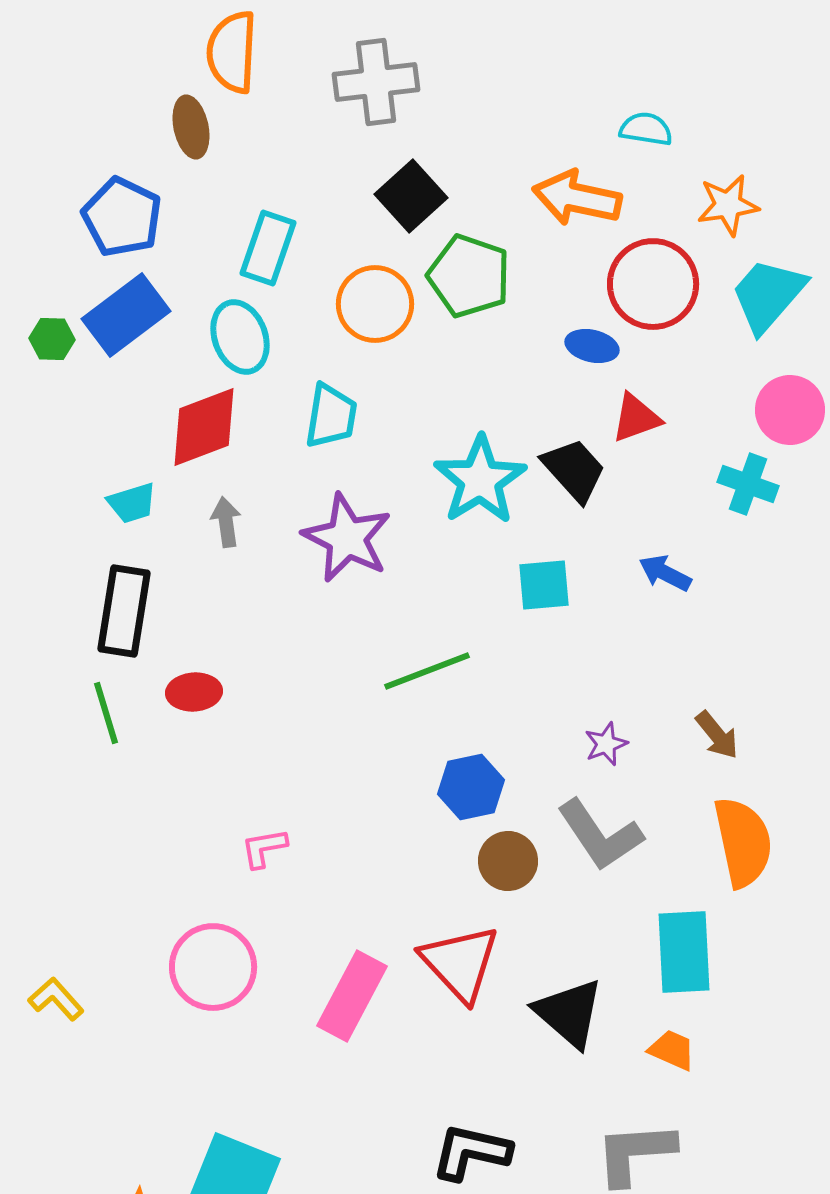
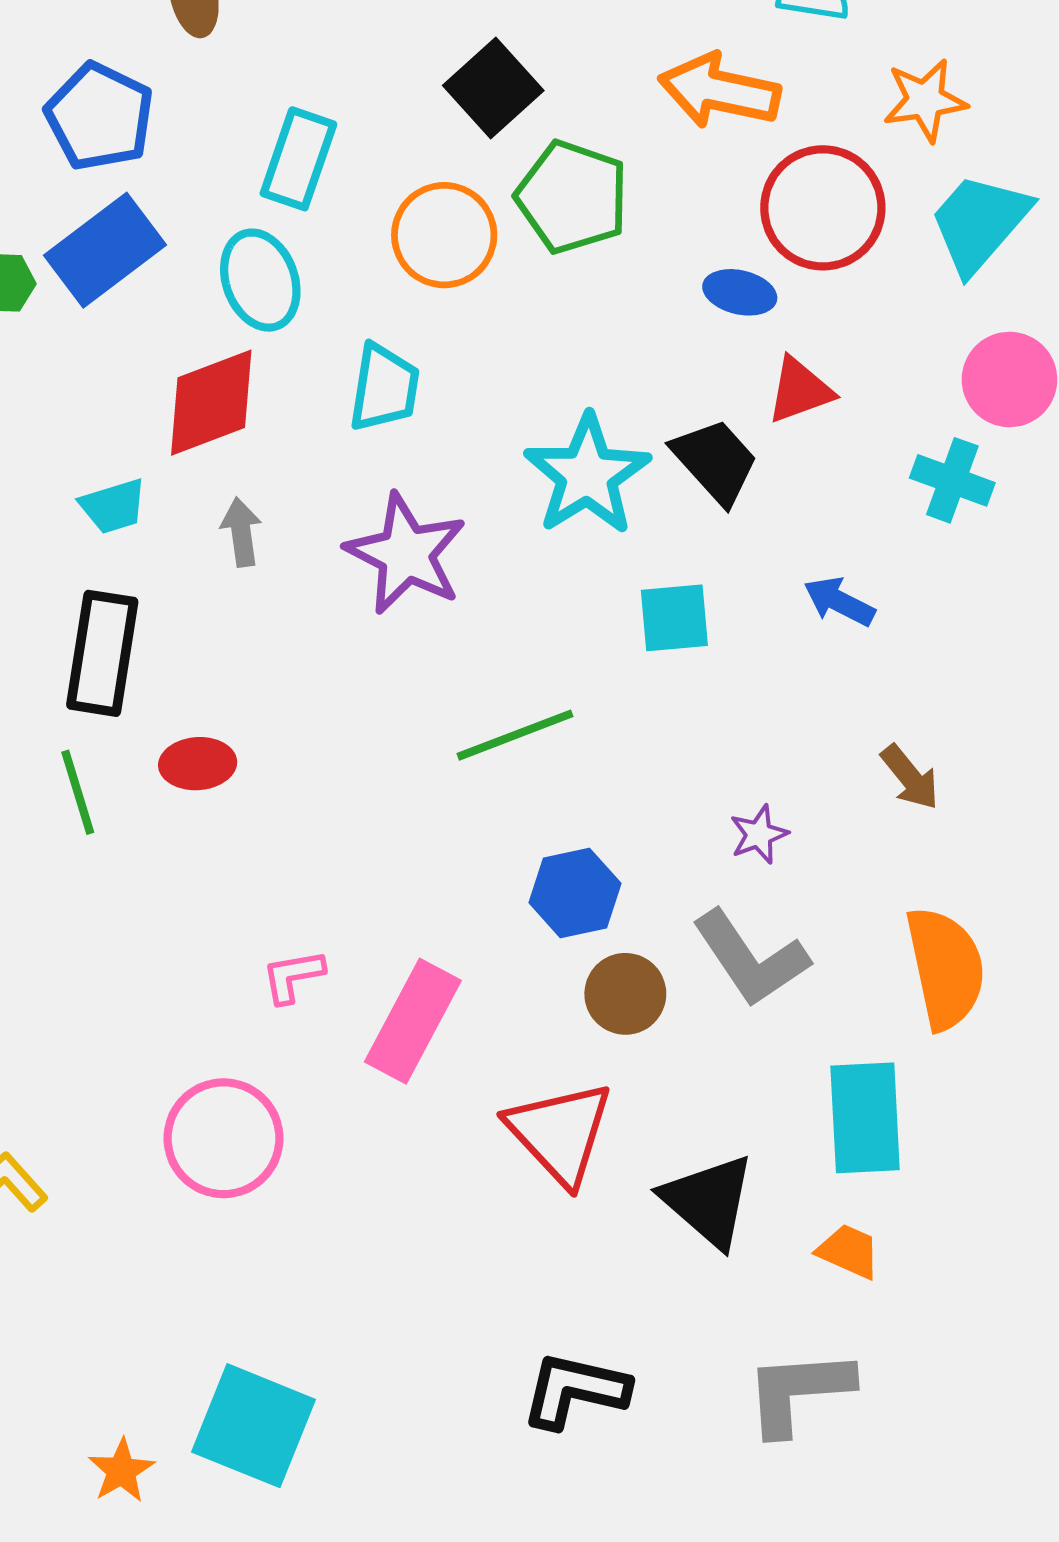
brown arrow: (717, 735) -> (910, 777), moved
pink rectangle: (352, 996) -> (413, 1021), moved

